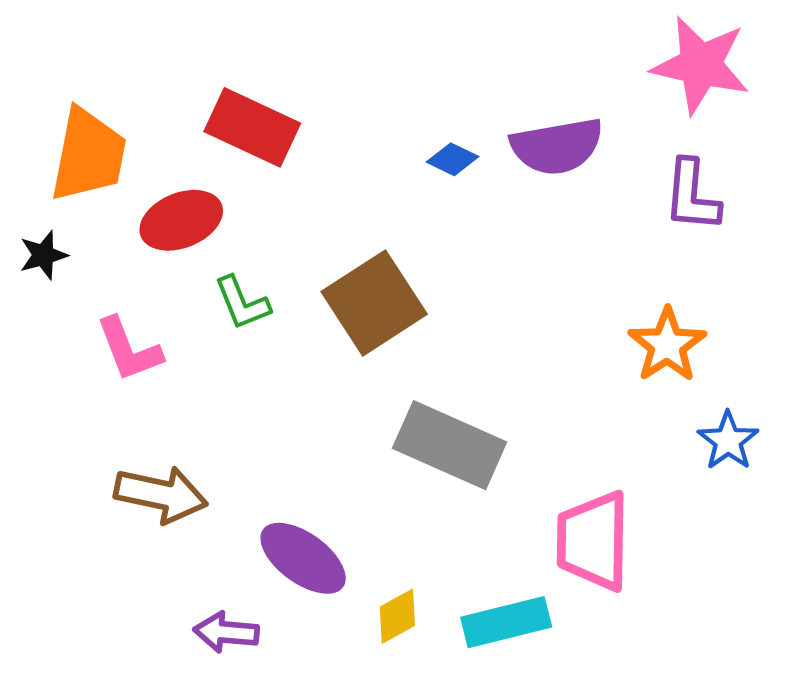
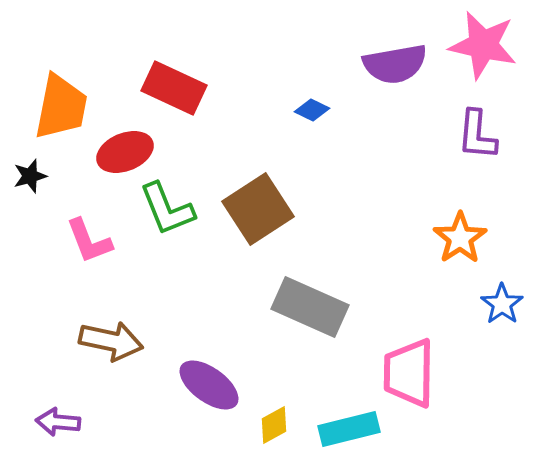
purple semicircle: (557, 146) -> (395, 64), moved
green L-shape: (242, 303) -> (167, 209), size x1.4
purple arrow: (226, 632) -> (58, 422), moved

